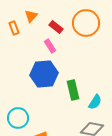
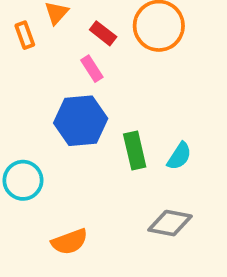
cyan semicircle: (95, 102) -> (179, 156), moved
cyan circle: (18, 118) -> (23, 180), moved

